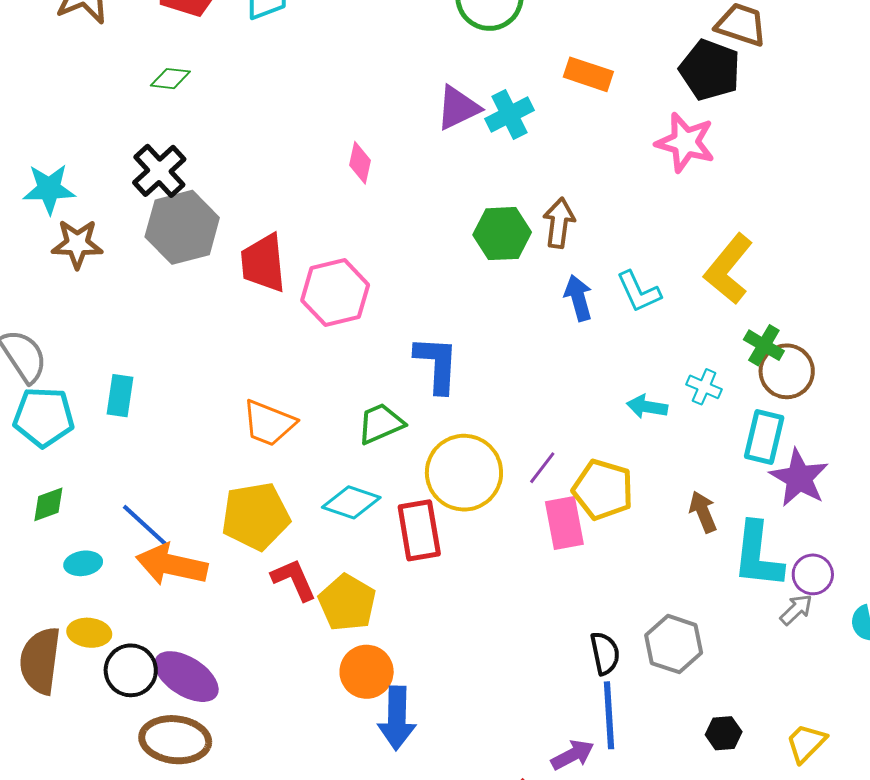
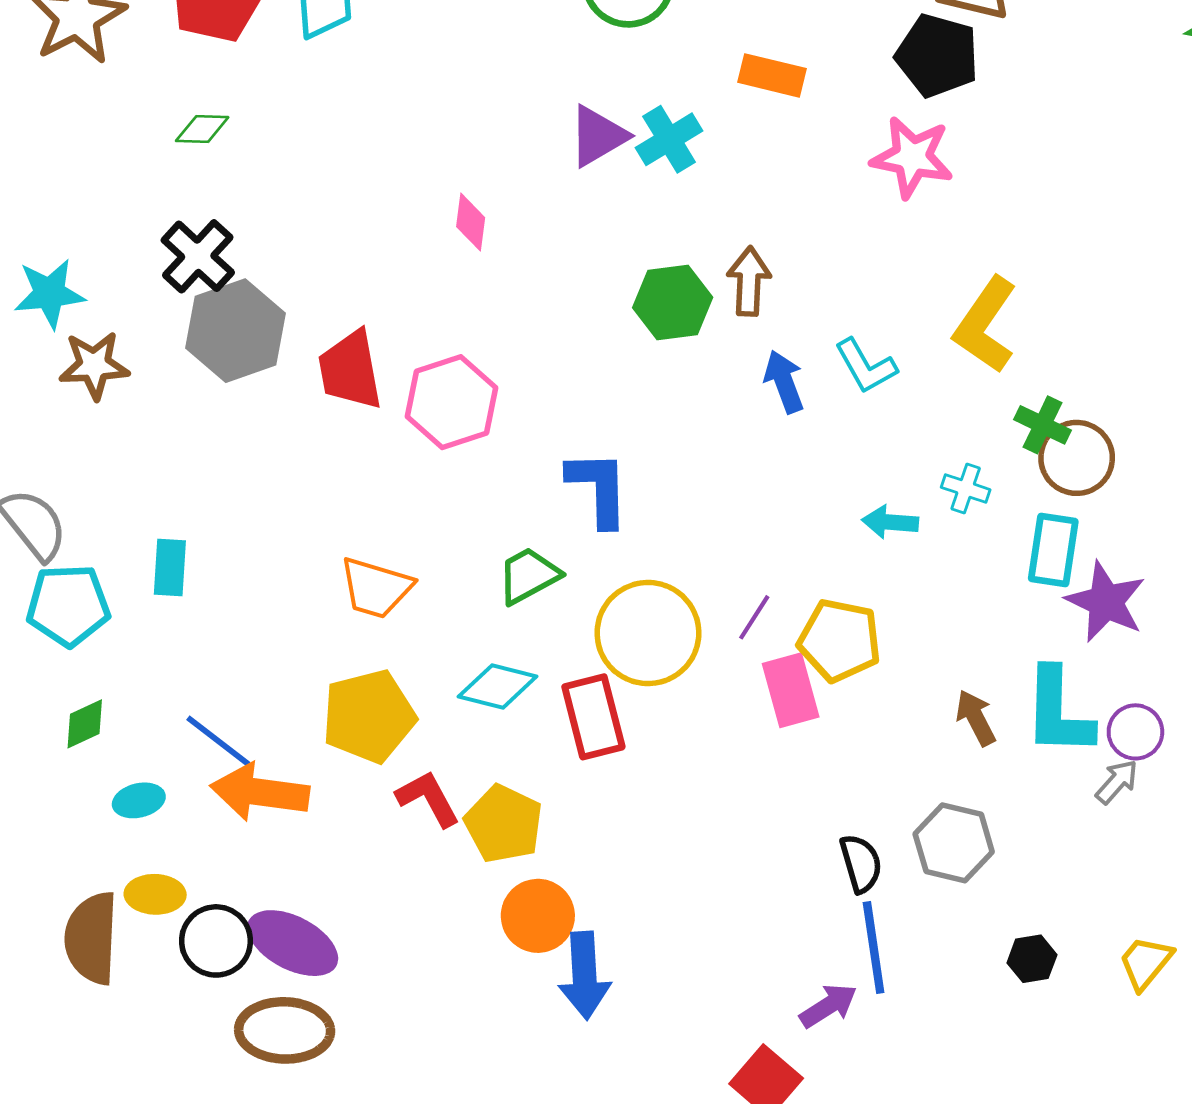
brown arrow: (703, 512) -> (976, 718), moved

